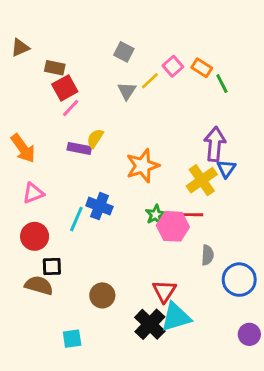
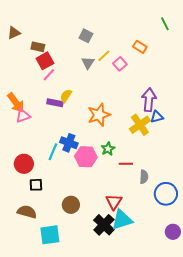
pink square: (173, 66) -> (120, 64), moved
green line: (222, 84) -> (165, 24), moved
blue triangle: (226, 169) -> (157, 117), turned 40
pink triangle: (33, 193) -> (23, 116), moved
red line: (193, 215) -> (126, 164), moved
pink hexagon: (173, 226) -> (86, 157), moved
brown semicircle: (39, 285) -> (27, 212), moved
cyan square: (72, 339) -> (50, 235), size x1.5

